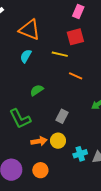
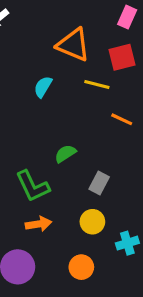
orange triangle: (30, 30) -> (73, 45), moved
green semicircle: (37, 90) -> (65, 154), moved
orange arrow: (39, 141) -> (38, 224), moved
orange circle: (40, 170) -> (81, 267), moved

